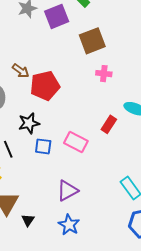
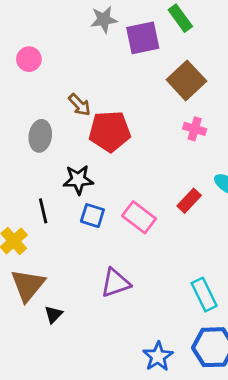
brown square: (92, 41) -> (186, 80), turned -32
blue star: (69, 225) -> (158, 356), moved

